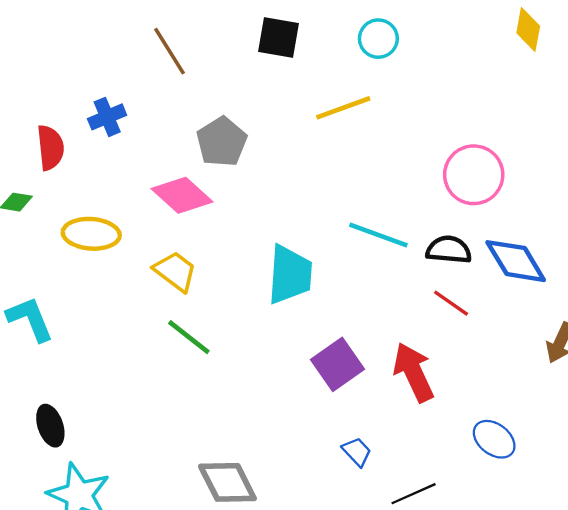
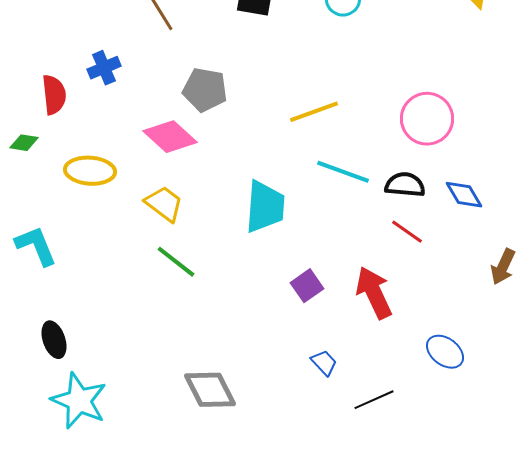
yellow line: (343, 108) -> (314, 112), moved
gray pentagon: (222, 142) -> (205, 90), turned -30
blue diamond: (516, 261) -> (464, 195), size x0.7
purple square: (338, 364) -> (307, 286), size x0.7

